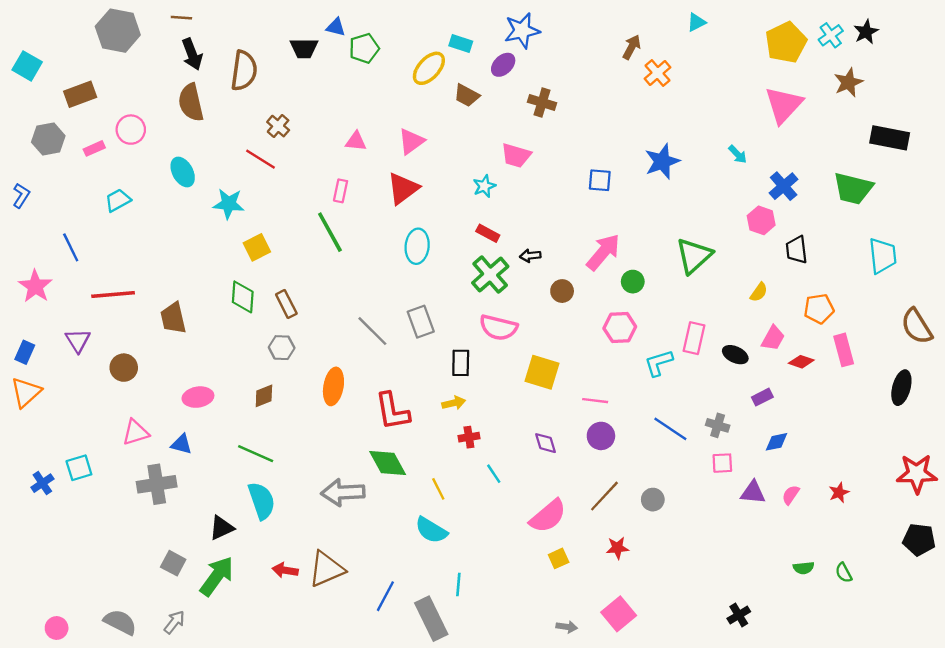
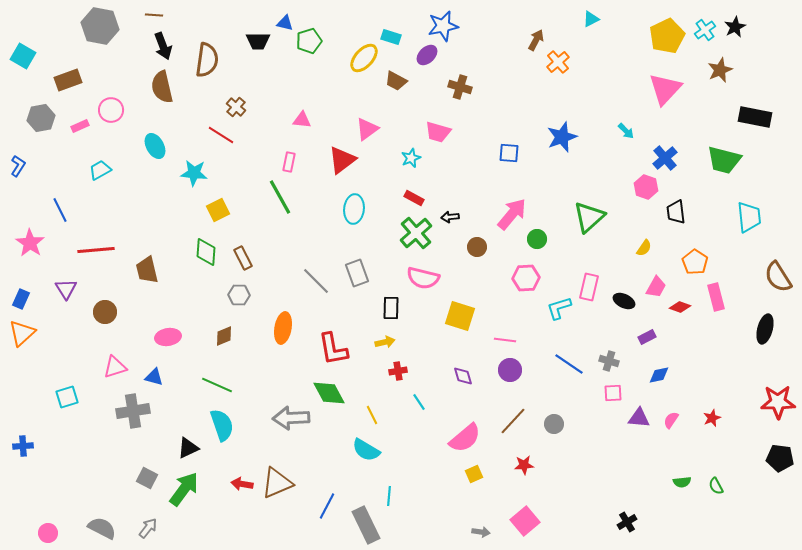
pink triangle: (411, 141) -> (367, 129), moved
orange pentagon: (819, 309) -> (695, 262), turned -30
blue cross: (42, 483) -> (23, 446), moved, turned 30

